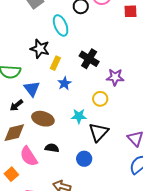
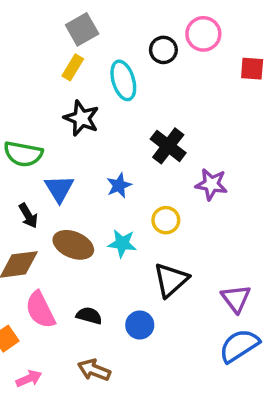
yellow rectangle: (55, 63) -> (73, 67), moved
yellow circle: (100, 99) -> (166, 220), moved
black arrow: (16, 105) -> (28, 216), turned -88
cyan star: (79, 116) -> (122, 243), moved
black semicircle: (52, 148) -> (89, 316), moved

